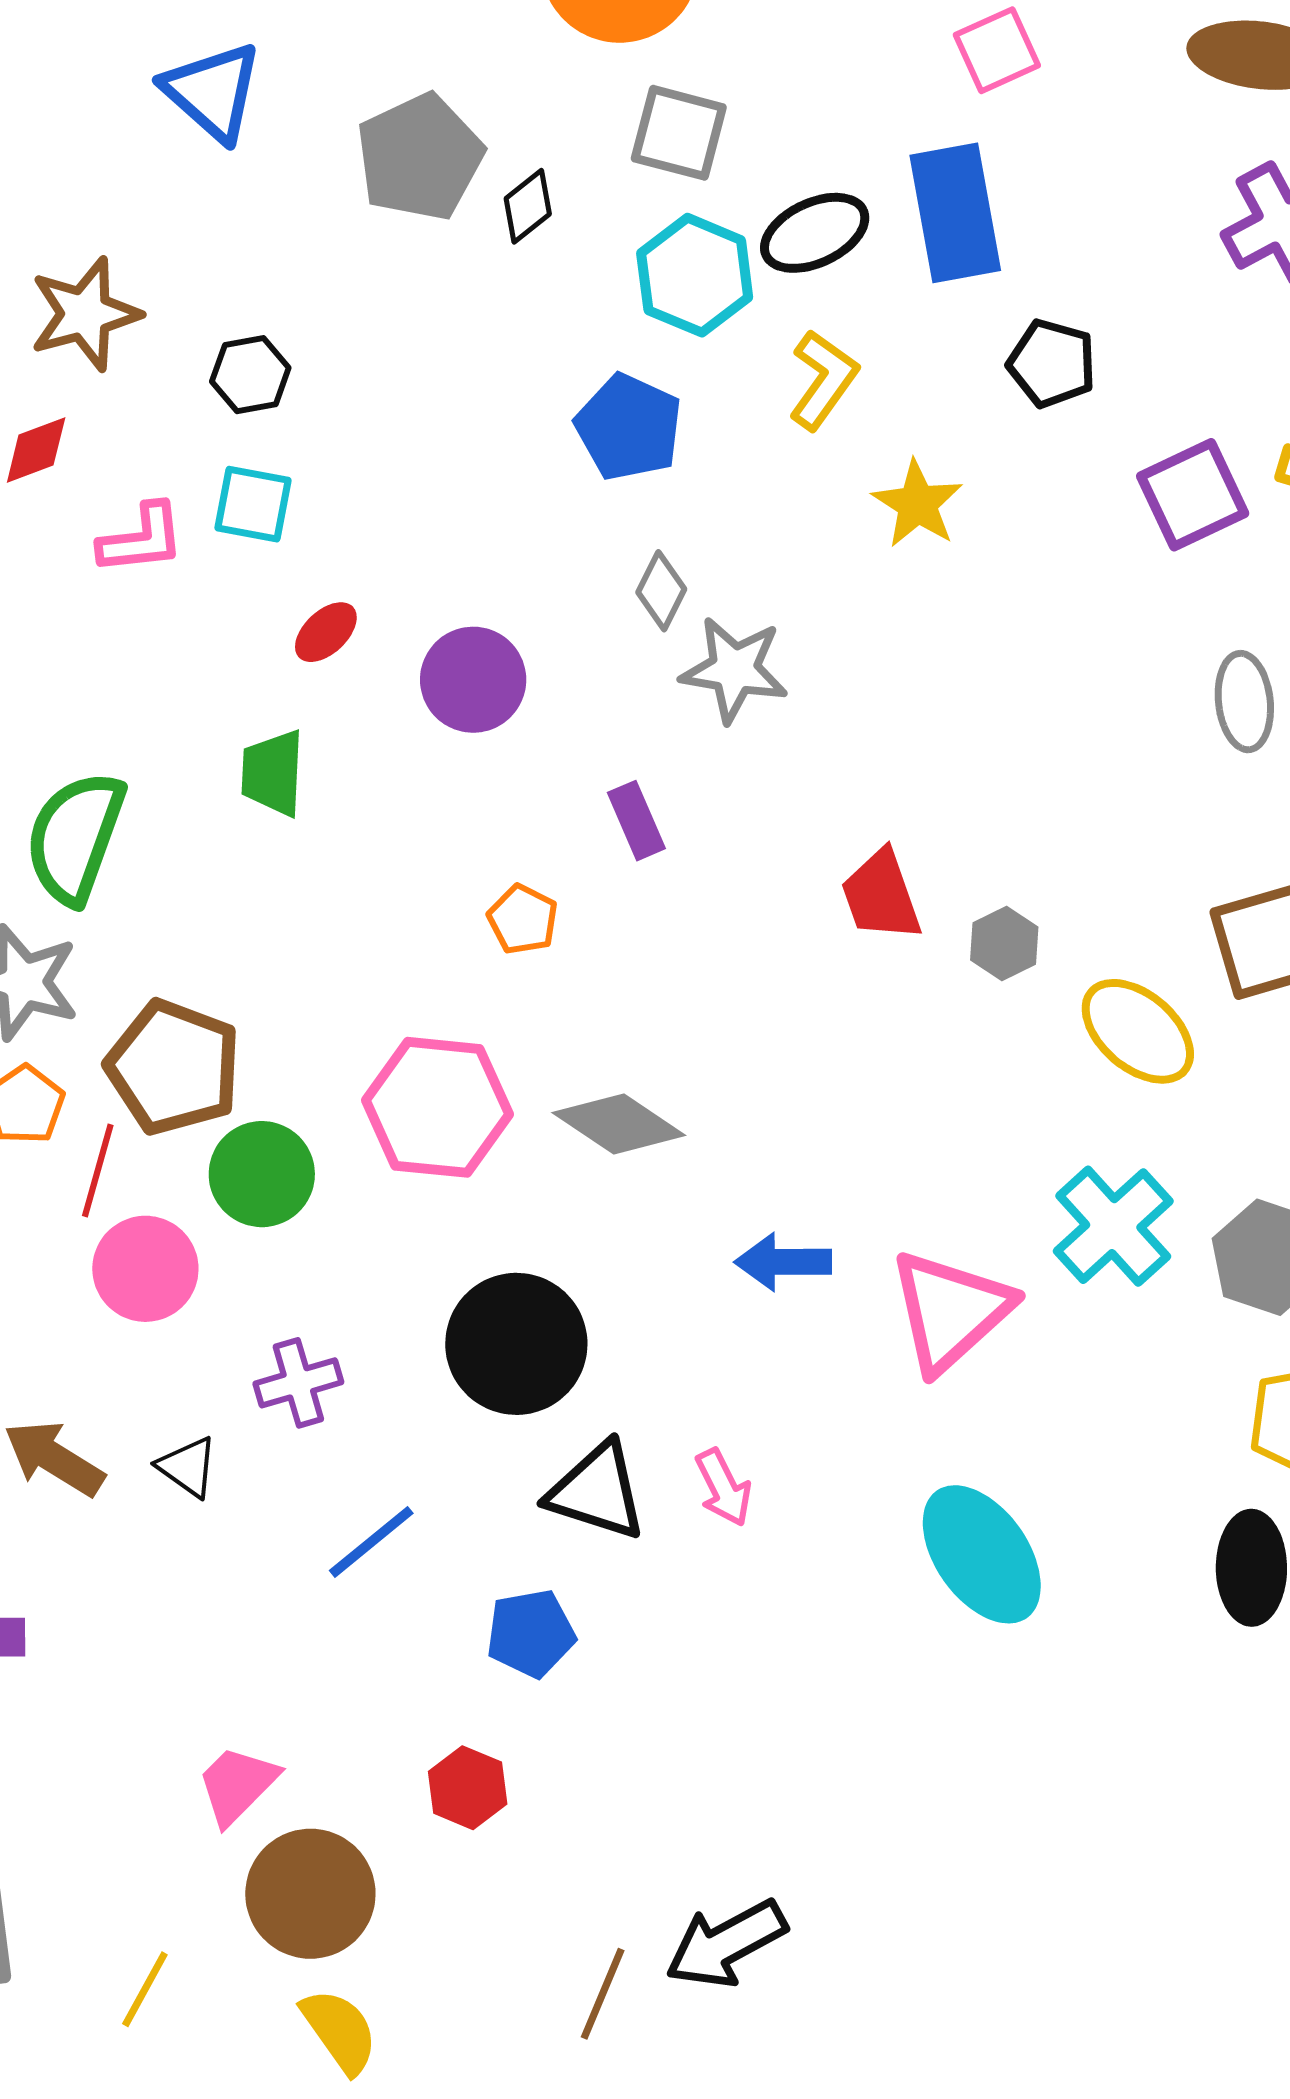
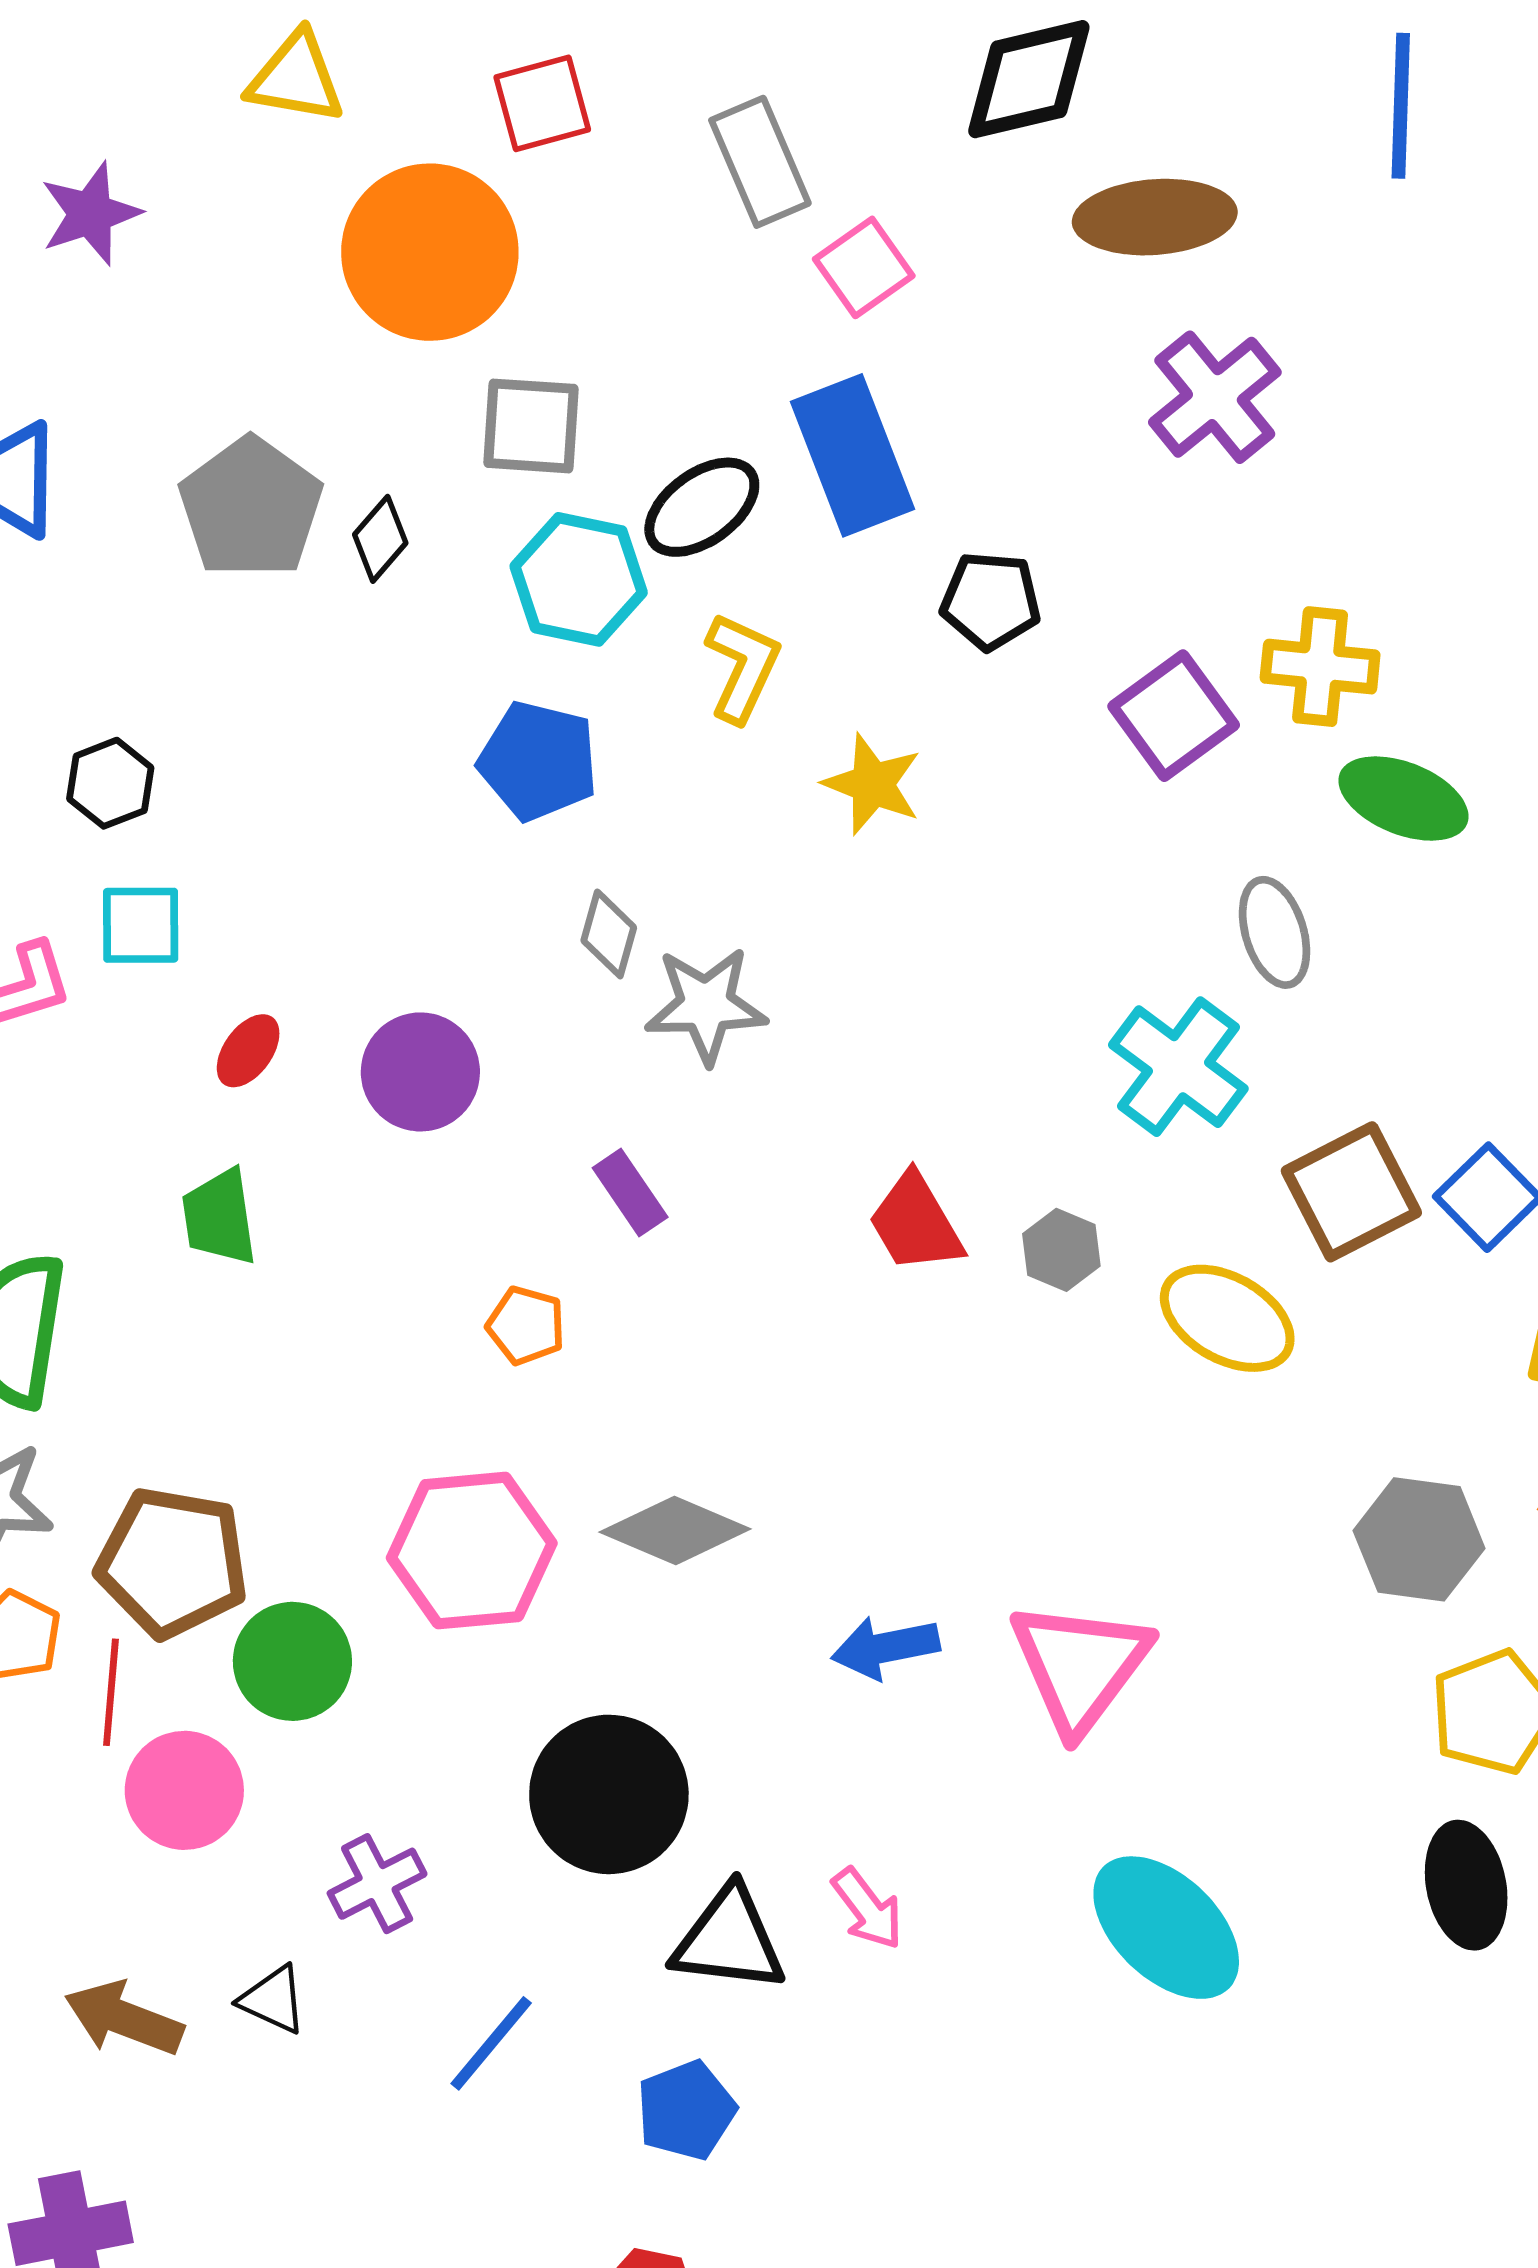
cyan cross: (1113, 1226) -> (1178, 1067), moved

